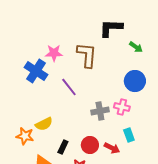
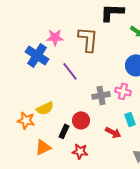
red circle: (90, 145) -> (81, 120), moved

